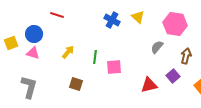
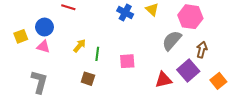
gray semicircle: (157, 47) -> (172, 40), size x1.5
green line: (95, 57) -> (97, 54), moved
purple square: (173, 76) -> (188, 70), size x1.5

